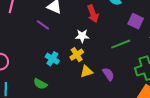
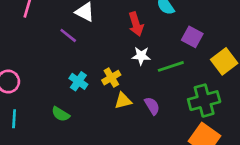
white star: (82, 36) -> (141, 56), moved

